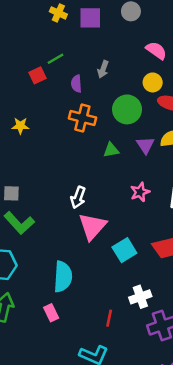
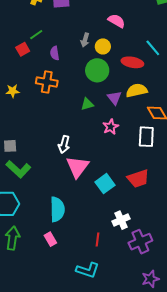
gray arrow: (103, 69) -> (85, 40), moved
yellow circle: (153, 82) -> (103, 46), moved
orange cross: (82, 118) -> (47, 82), moved
pink star: (140, 192) -> (111, 127), moved

